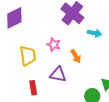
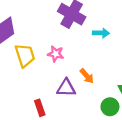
yellow trapezoid: (28, 56) -> (25, 55), moved
orange arrow: (76, 56) -> (87, 76), moved

